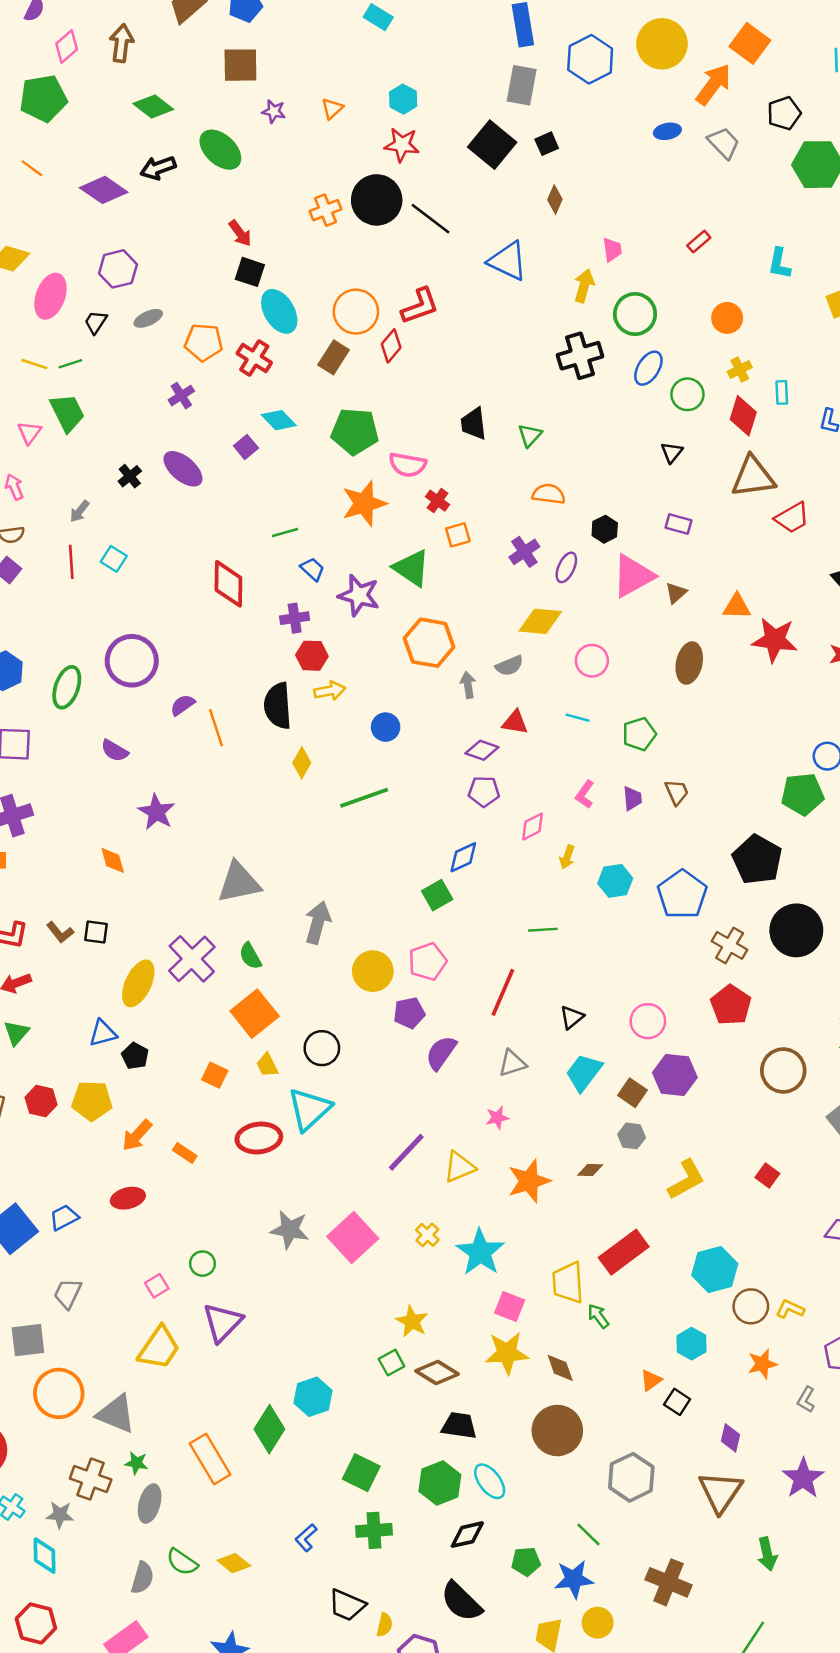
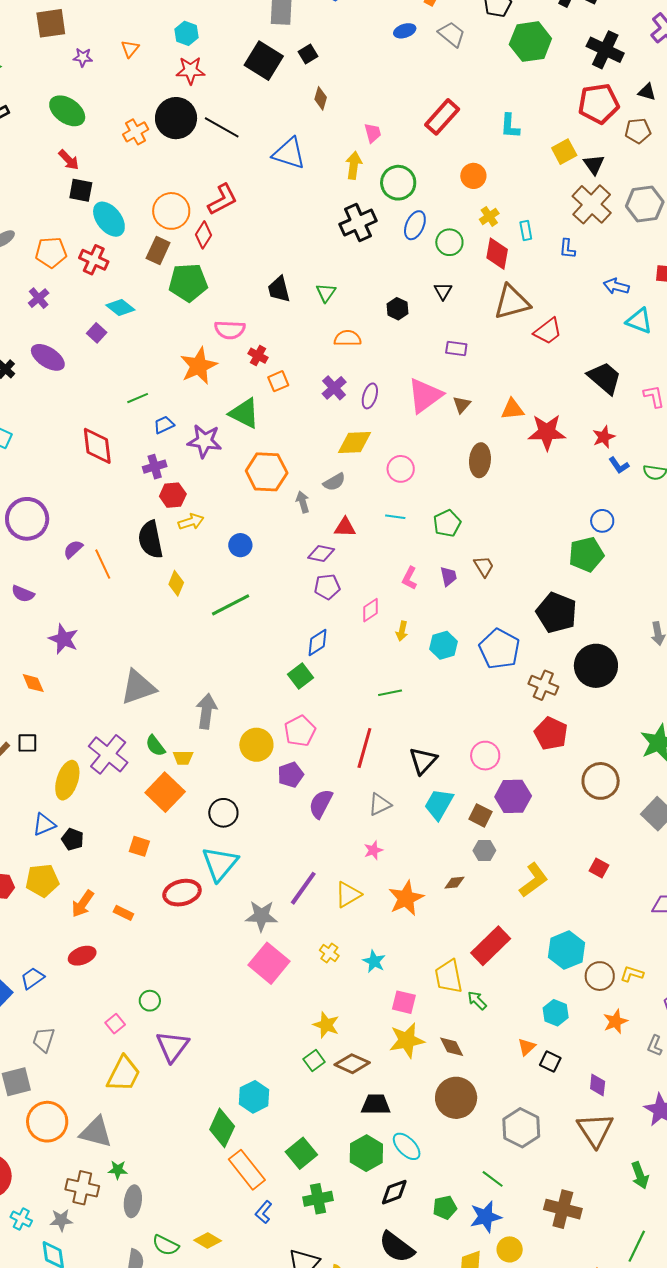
green ellipse: (220, 150) -> (67, 111), moved
red rectangle: (699, 242) -> (442, 117), size x1.8
green pentagon: (355, 431) -> (188, 283), moved
black hexagon: (605, 529) -> (397, 309), moved
blue trapezoid: (312, 569) -> (164, 425), turned -60
black triangle: (572, 1017) -> (423, 761), size x1.4
yellow trapezoid: (267, 1065) -> (183, 758), moved, turned -55
gray star: (290, 1230) -> (261, 916), moved
cyan star: (480, 1252) -> (374, 961), size x0.6
orange rectangle: (210, 1459) -> (247, 1170), moved
green square: (361, 1473) -> (301, 1153), turned 32

